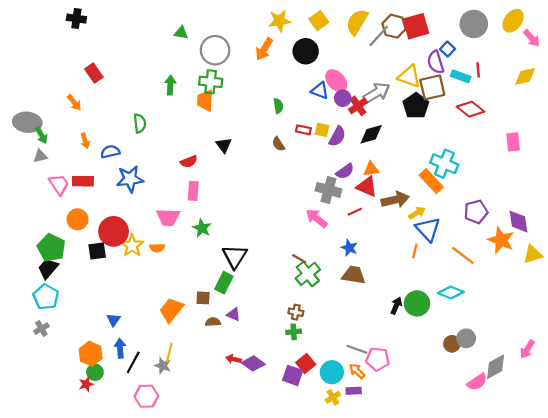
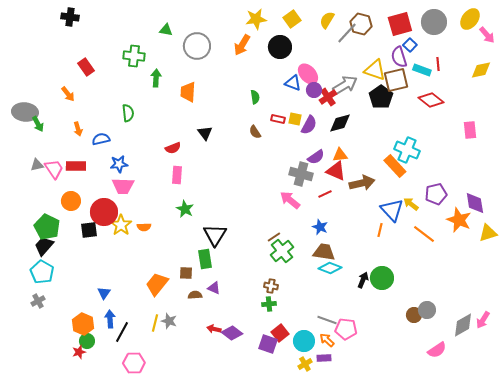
yellow semicircle: (357, 22) -> (327, 20), size x0.7
red square: (416, 26) -> (400, 24), moved
green cross: (211, 82) -> (134, 56), moved
gray triangle: (40, 156) -> (37, 165), moved
blue star: (130, 179) -> (119, 164), size x0.7
yellow arrow: (417, 213) -> (411, 204), moved, turned -112
pink trapezoid: (168, 217) -> (123, 186), moved
brown line: (299, 259) -> (274, 237), turned -64
green rectangle: (224, 283) -> (205, 259), turned -36
cyan diamond: (451, 293) -> (330, 268), moved
gray star: (163, 366) -> (169, 321), moved
gray diamond: (496, 367) -> (463, 325), moved

